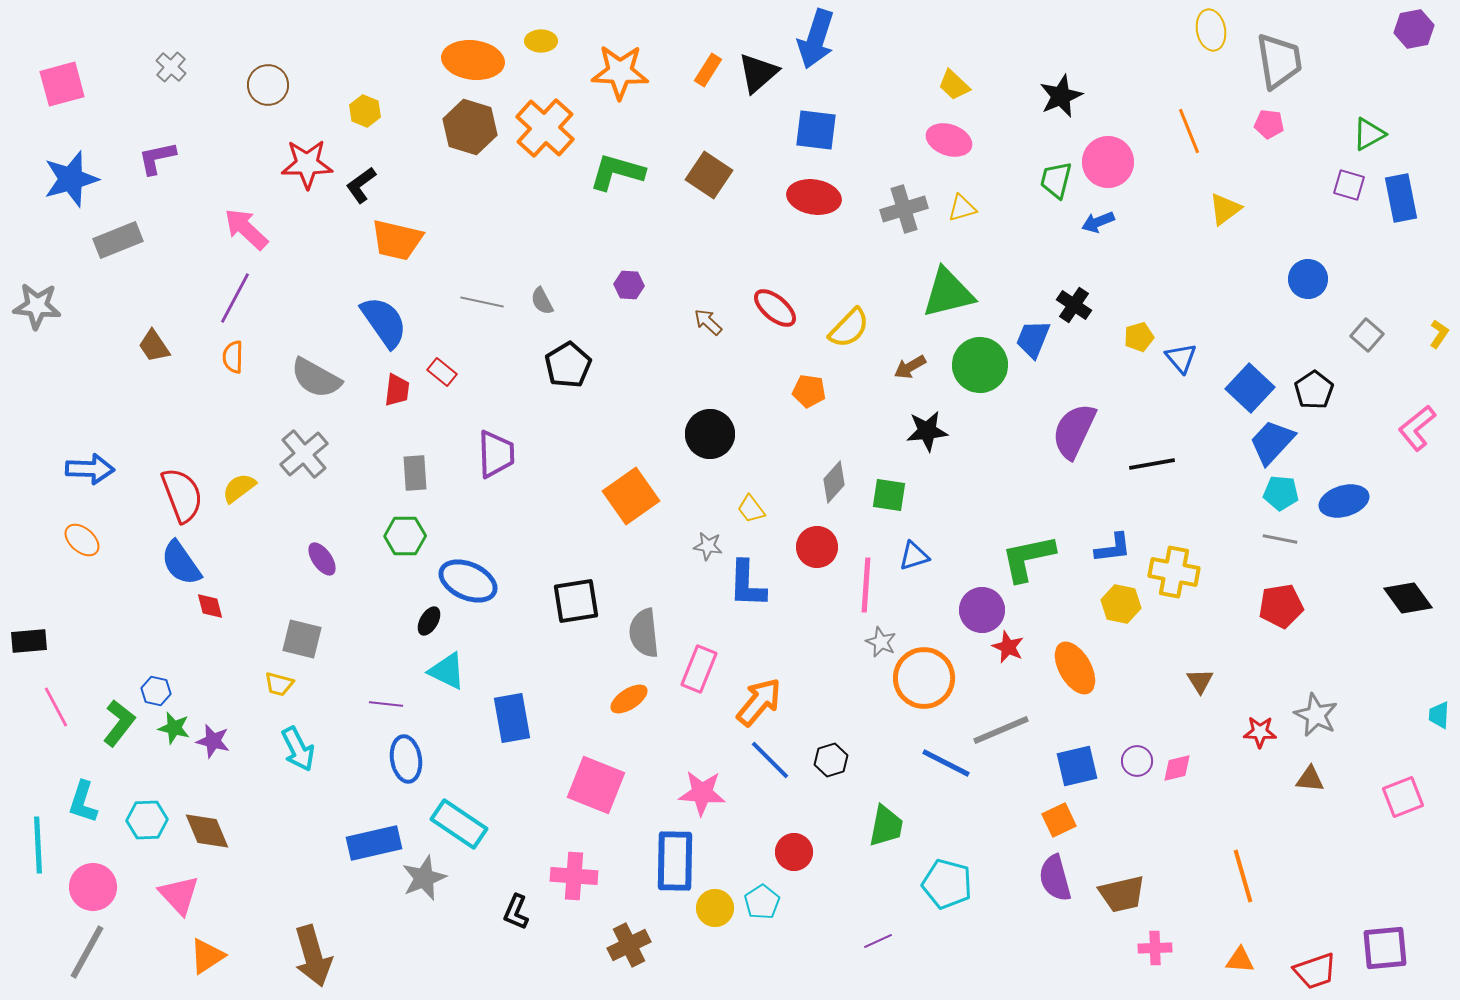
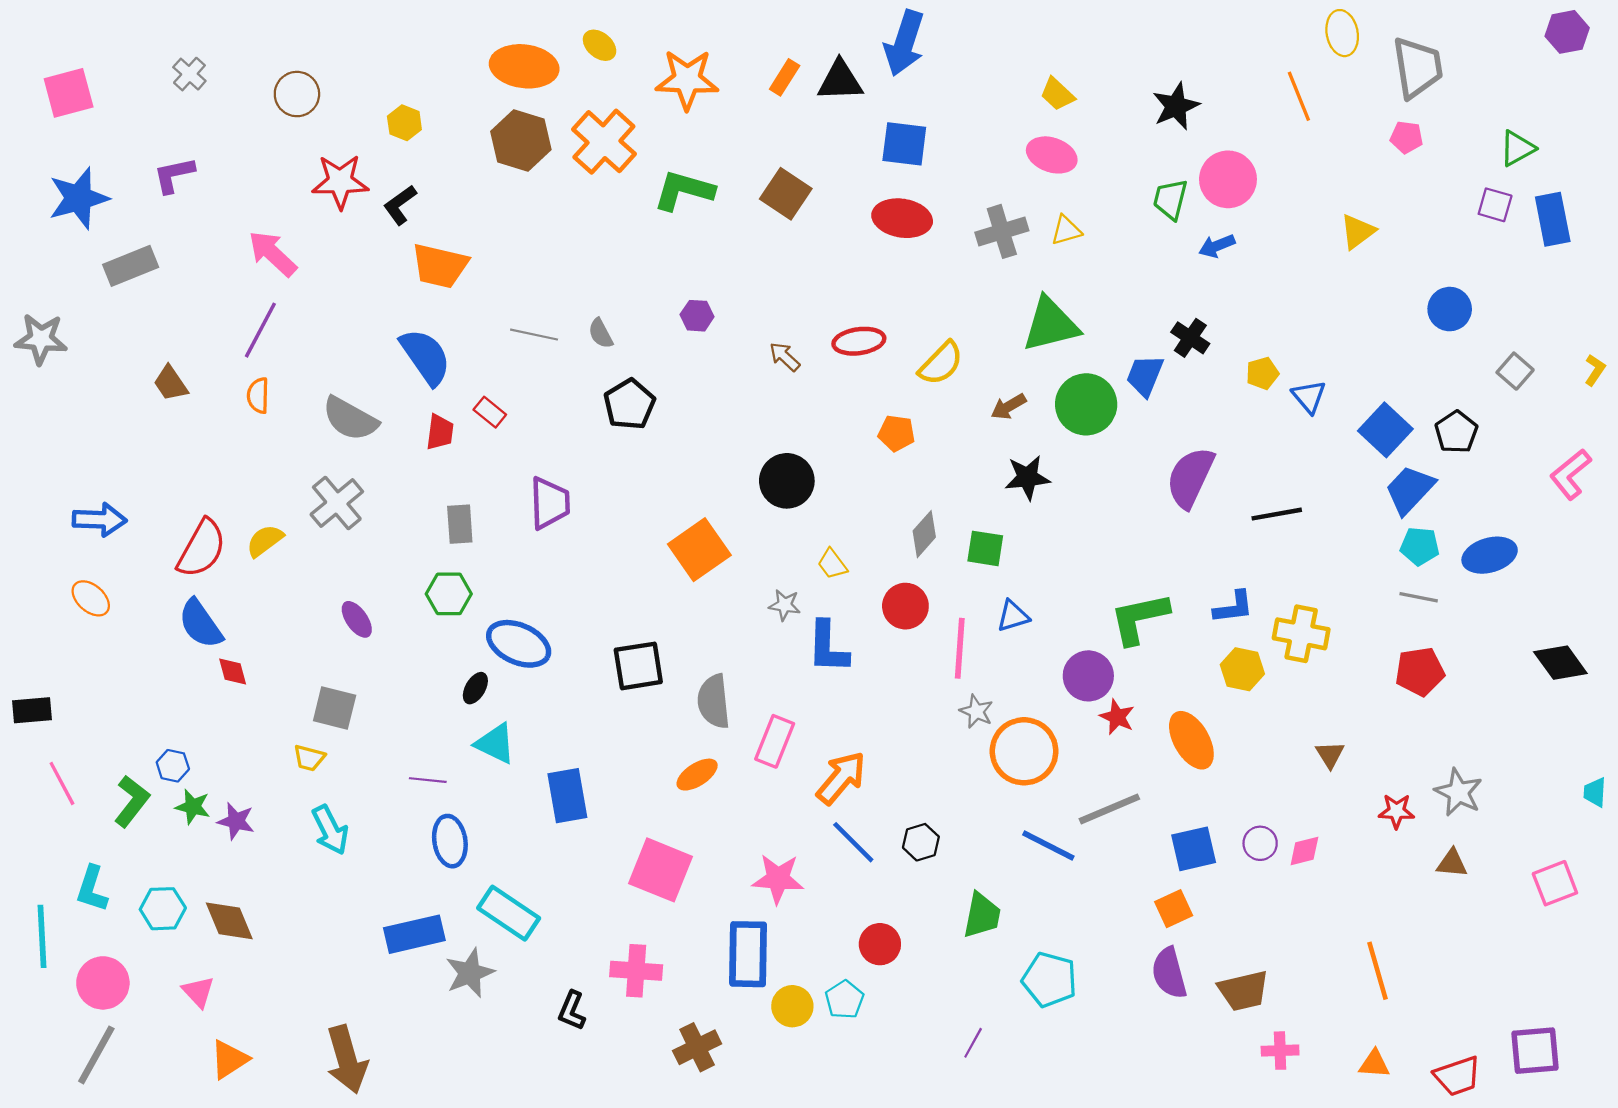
yellow ellipse: (541, 41) -> (600, 45), turned 40
black triangle: (758, 73) -> (840, 81), turned 39
orange line: (1189, 131) -> (1299, 96), moved
red ellipse: (775, 308) -> (859, 341), turned -48
red semicircle: (182, 495) -> (202, 548), turned 50
pink triangle: (179, 895) -> (198, 992), size x0.7
purple line: (878, 941) -> (973, 1043), turned -36

